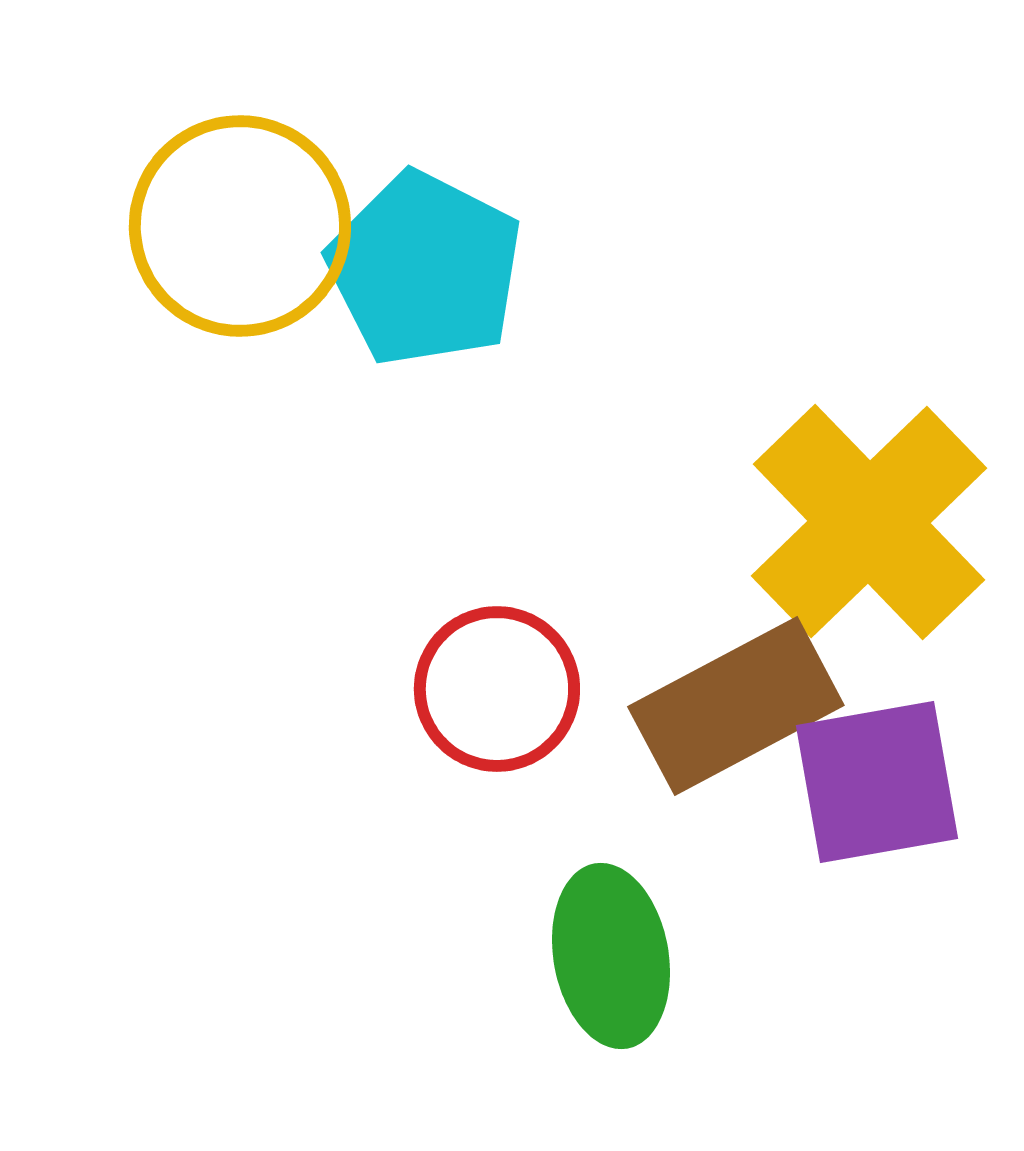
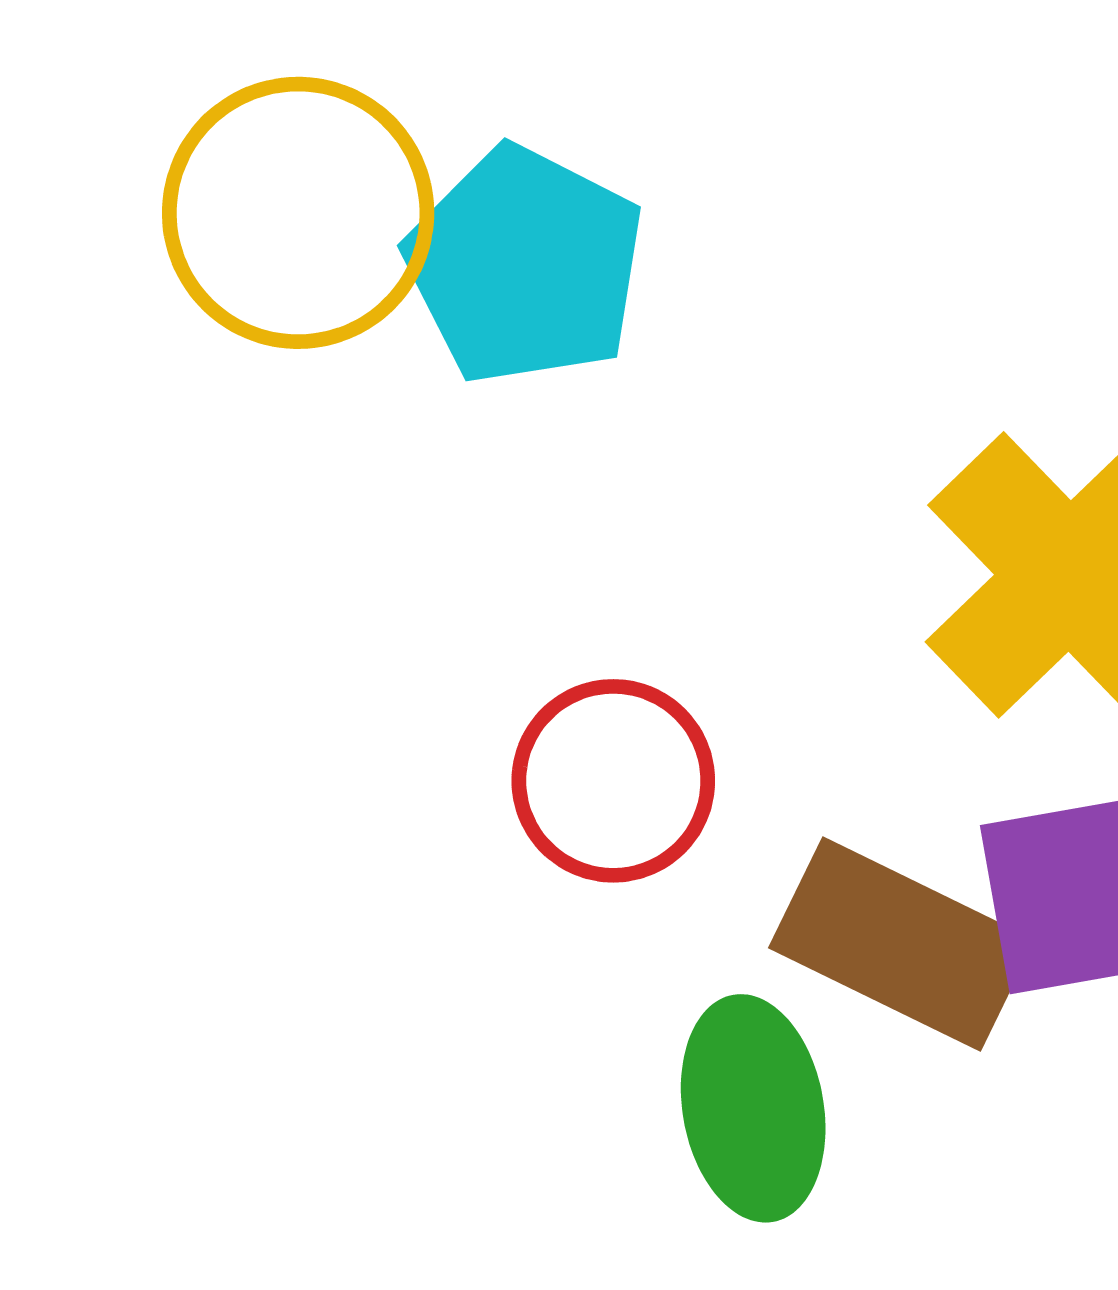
brown rectangle: (736, 706) -> (902, 944), moved, turned 54

